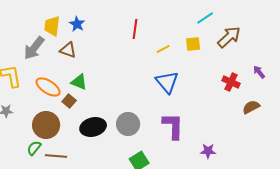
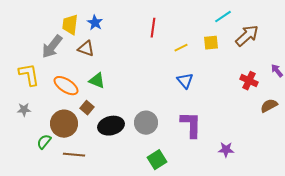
blue triangle: (167, 82) -> (185, 81), size x0.7
brown square: (69, 101) -> (87, 108), moved
green semicircle: (34, 148) -> (44, 142), moved

